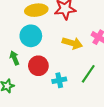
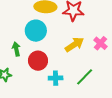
yellow arrow: (72, 43) -> (74, 45), turned -60

